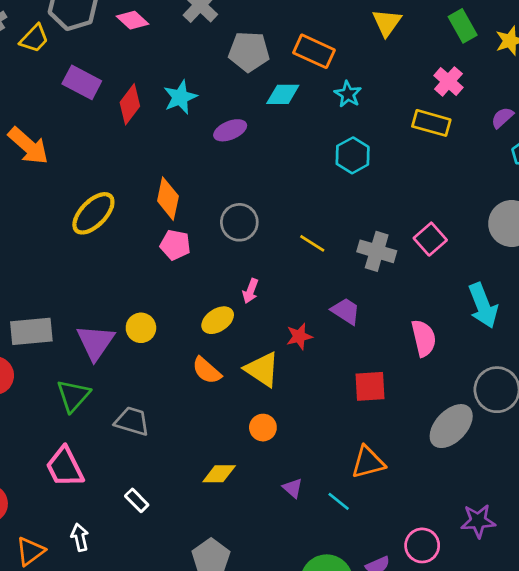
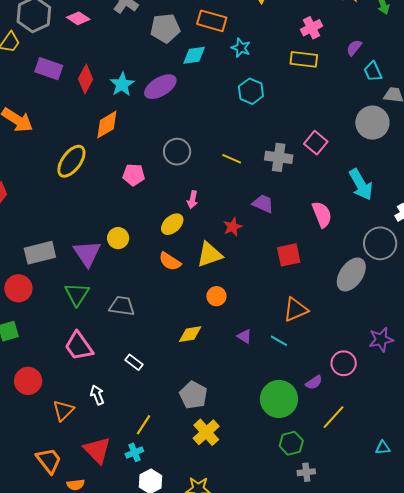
pink cross: (448, 81) -> (312, 28), turned 30
cyan star: (180, 97) -> (122, 84), moved
purple ellipse: (230, 130) -> (160, 87), size x1.4
orange diamond: (168, 199) -> (107, 125), moved, turned 56
yellow triangle: (262, 369) -> (209, 255), turned -44

